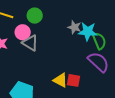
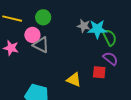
purple semicircle: (98, 62) -> (110, 59), size x0.7
red square: (73, 80) -> (99, 72), moved

